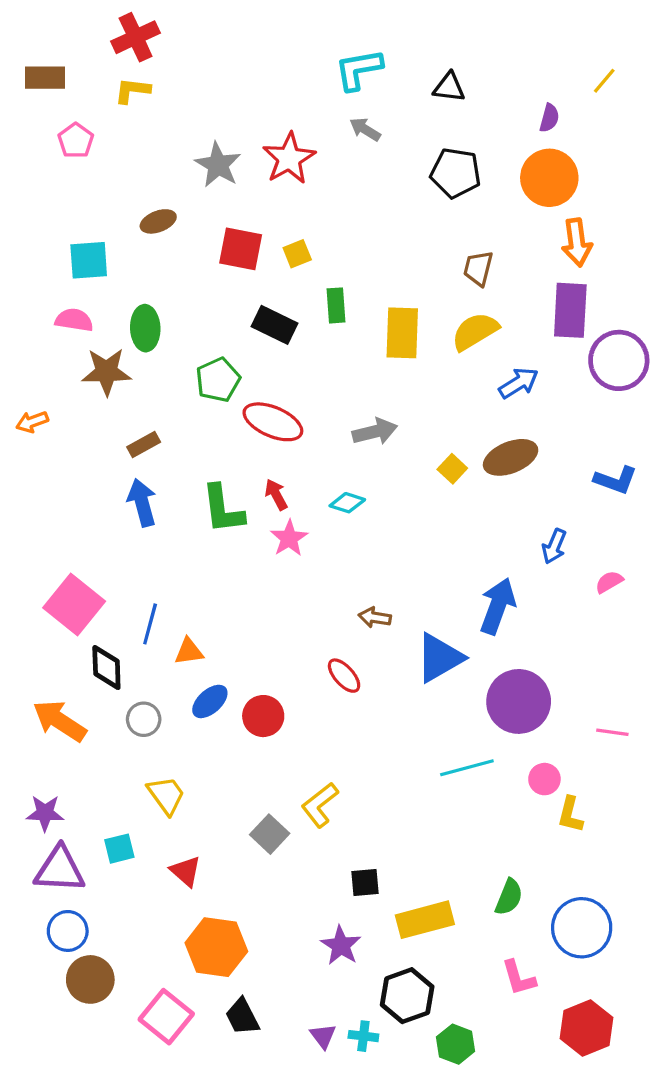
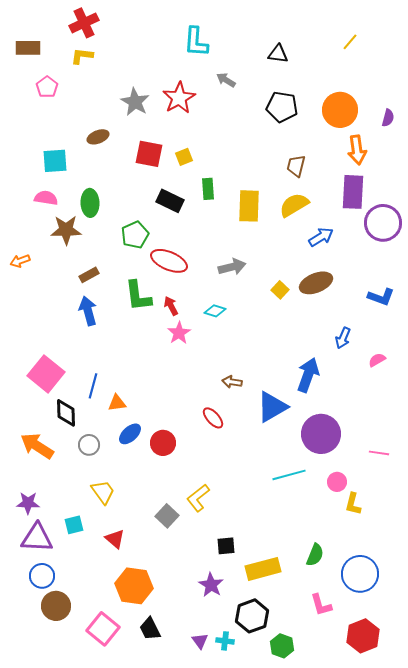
cyan L-shape: (359, 69) -> (196, 42), moved, turned -76
yellow line: (604, 81) -> (350, 42), moved
purple semicircle: (549, 118) -> (388, 118), moved
green L-shape: (223, 509) -> (138, 296), moved

